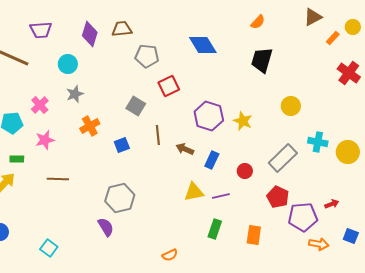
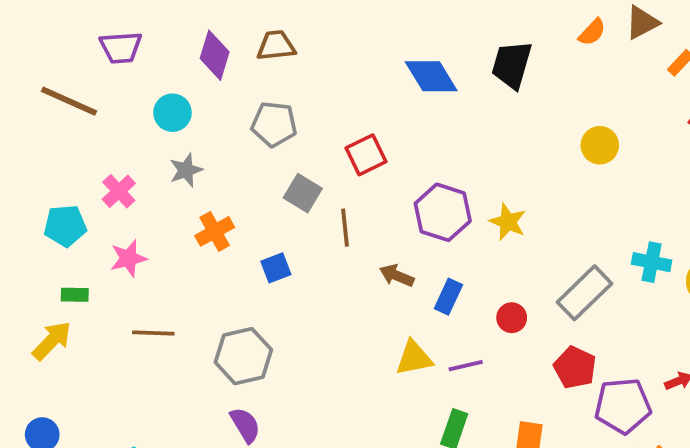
orange semicircle: (258, 22) -> (592, 32), moved
gray pentagon: (147, 56) -> (274, 124), moved
black trapezoid: (262, 60) -> (512, 65), moved
yellow circle: (291, 106) -> (600, 145), moved
brown line: (158, 135) -> (345, 228), moved
gray hexagon: (120, 198) -> (243, 356), moved

